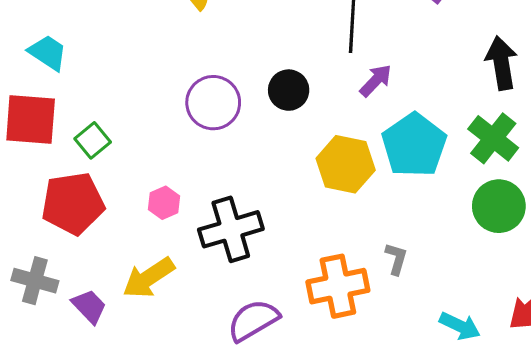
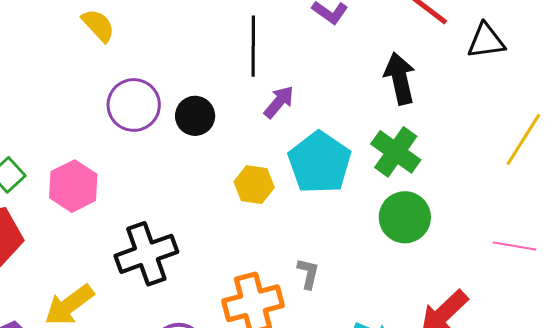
purple circle: (213, 103) -> (134, 105), moved
yellow hexagon: (346, 164) -> (254, 185), size x0.7
pink hexagon: (164, 203) -> (73, 186), moved, size x1.6

